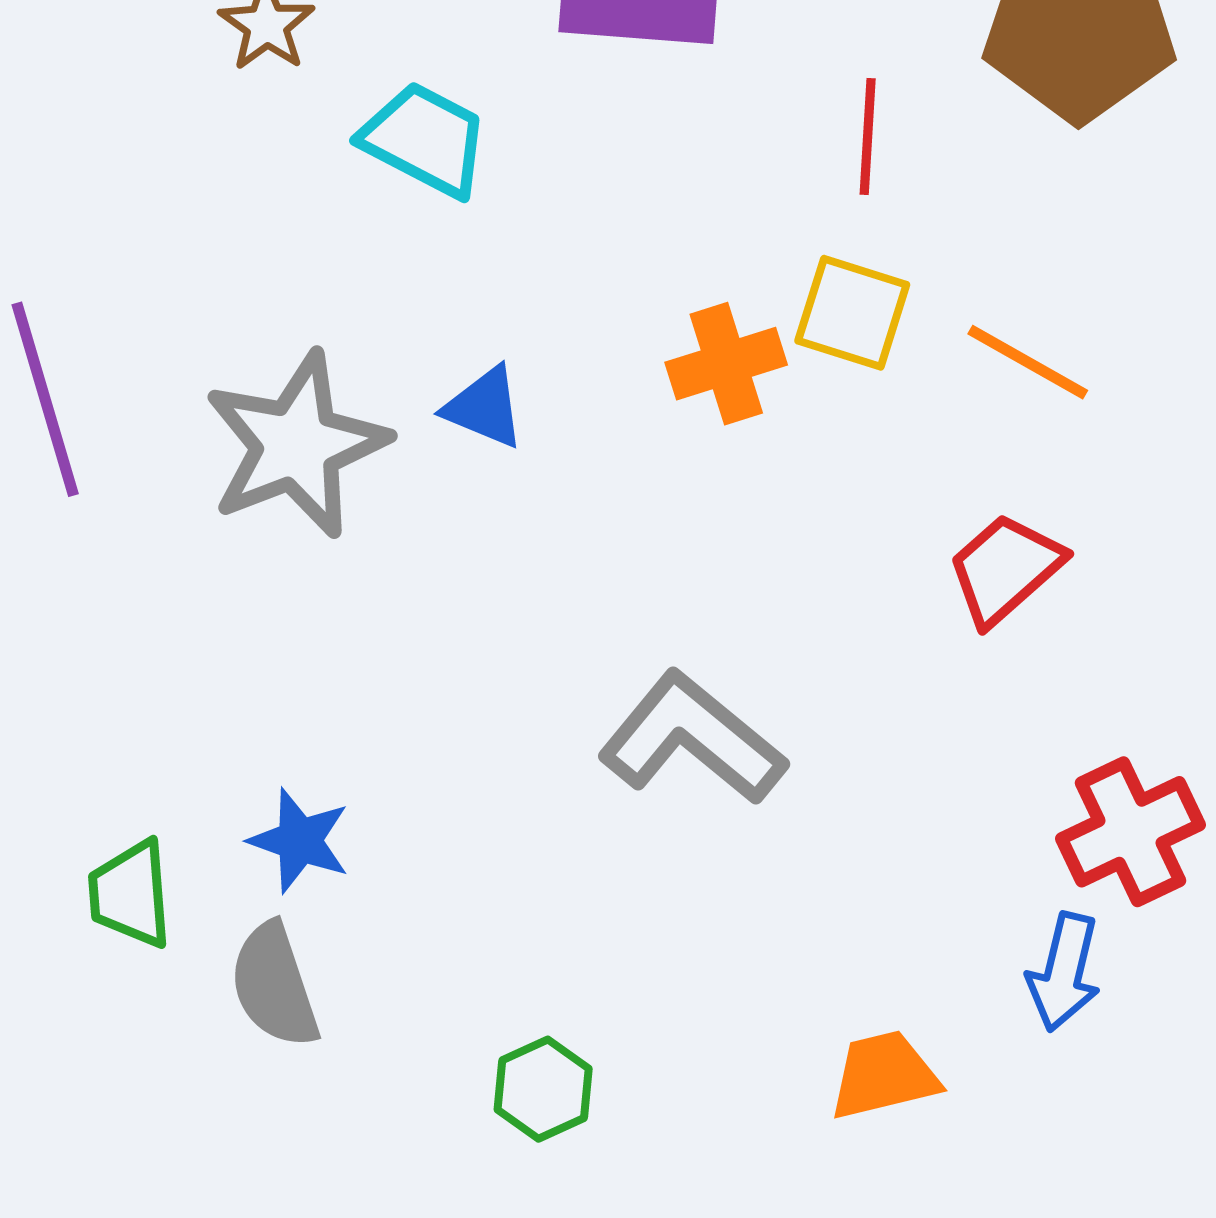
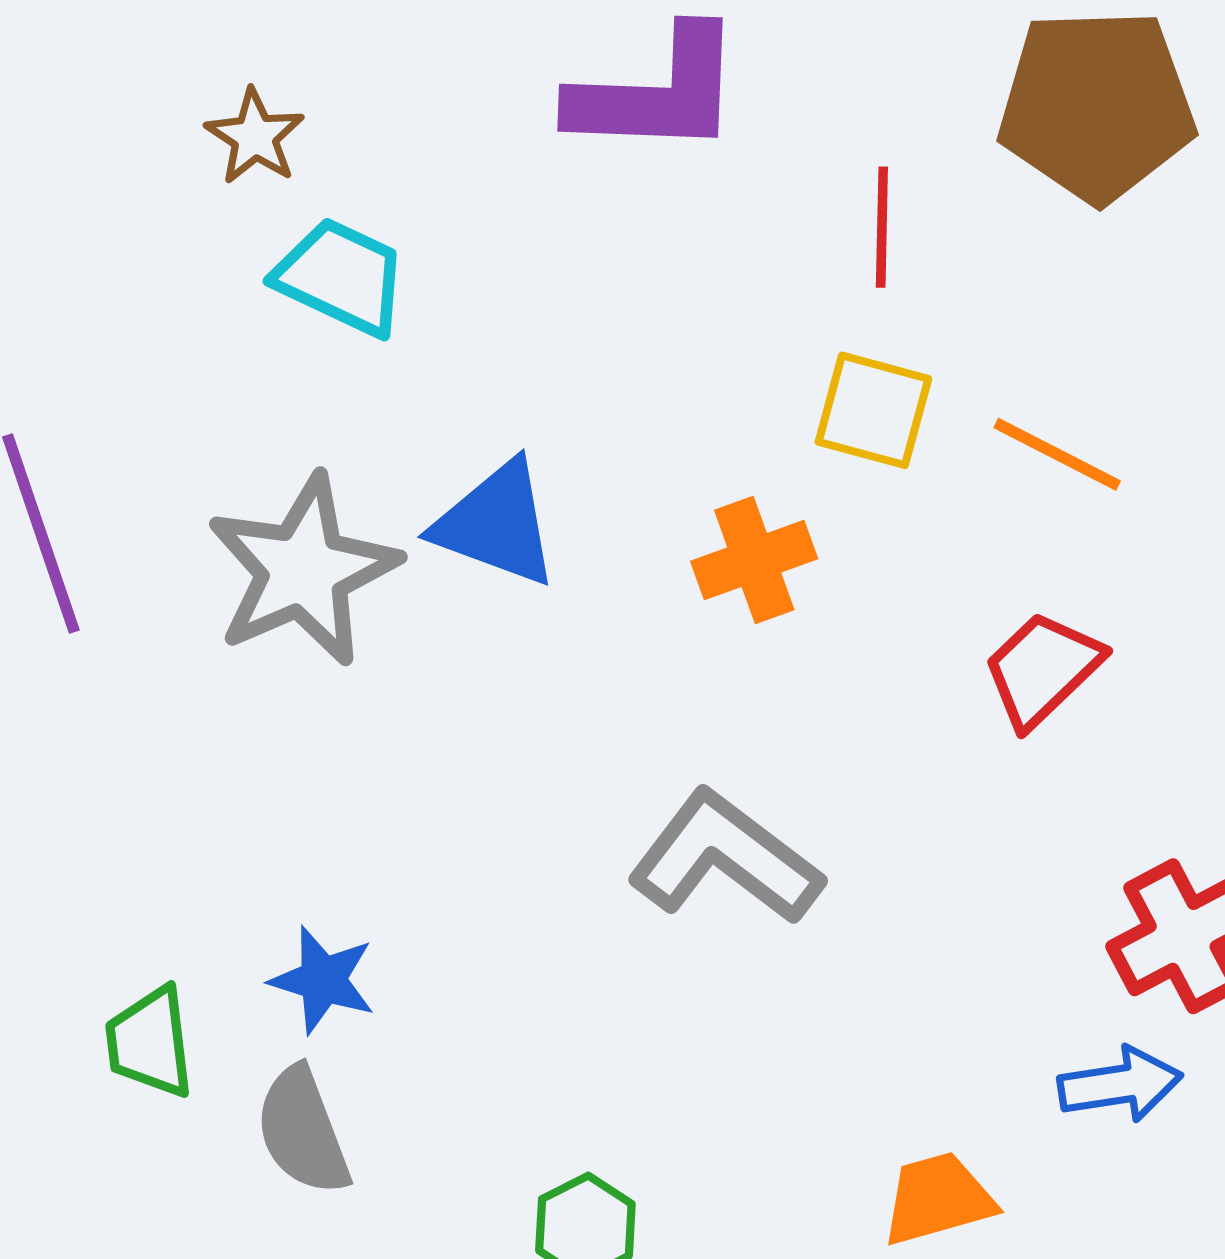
cyan trapezoid: (425, 140) -> (341, 277), moved
orange cross: (726, 364) -> (754, 560), moved
blue triangle: (484, 407) -> (496, 524), size x1.5
blue arrow: (1064, 972) -> (1120, 1084), turned -110

